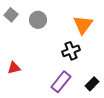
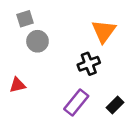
gray square: (11, 15) -> (25, 19), moved, turned 32
gray circle: (38, 20) -> (37, 41), moved

